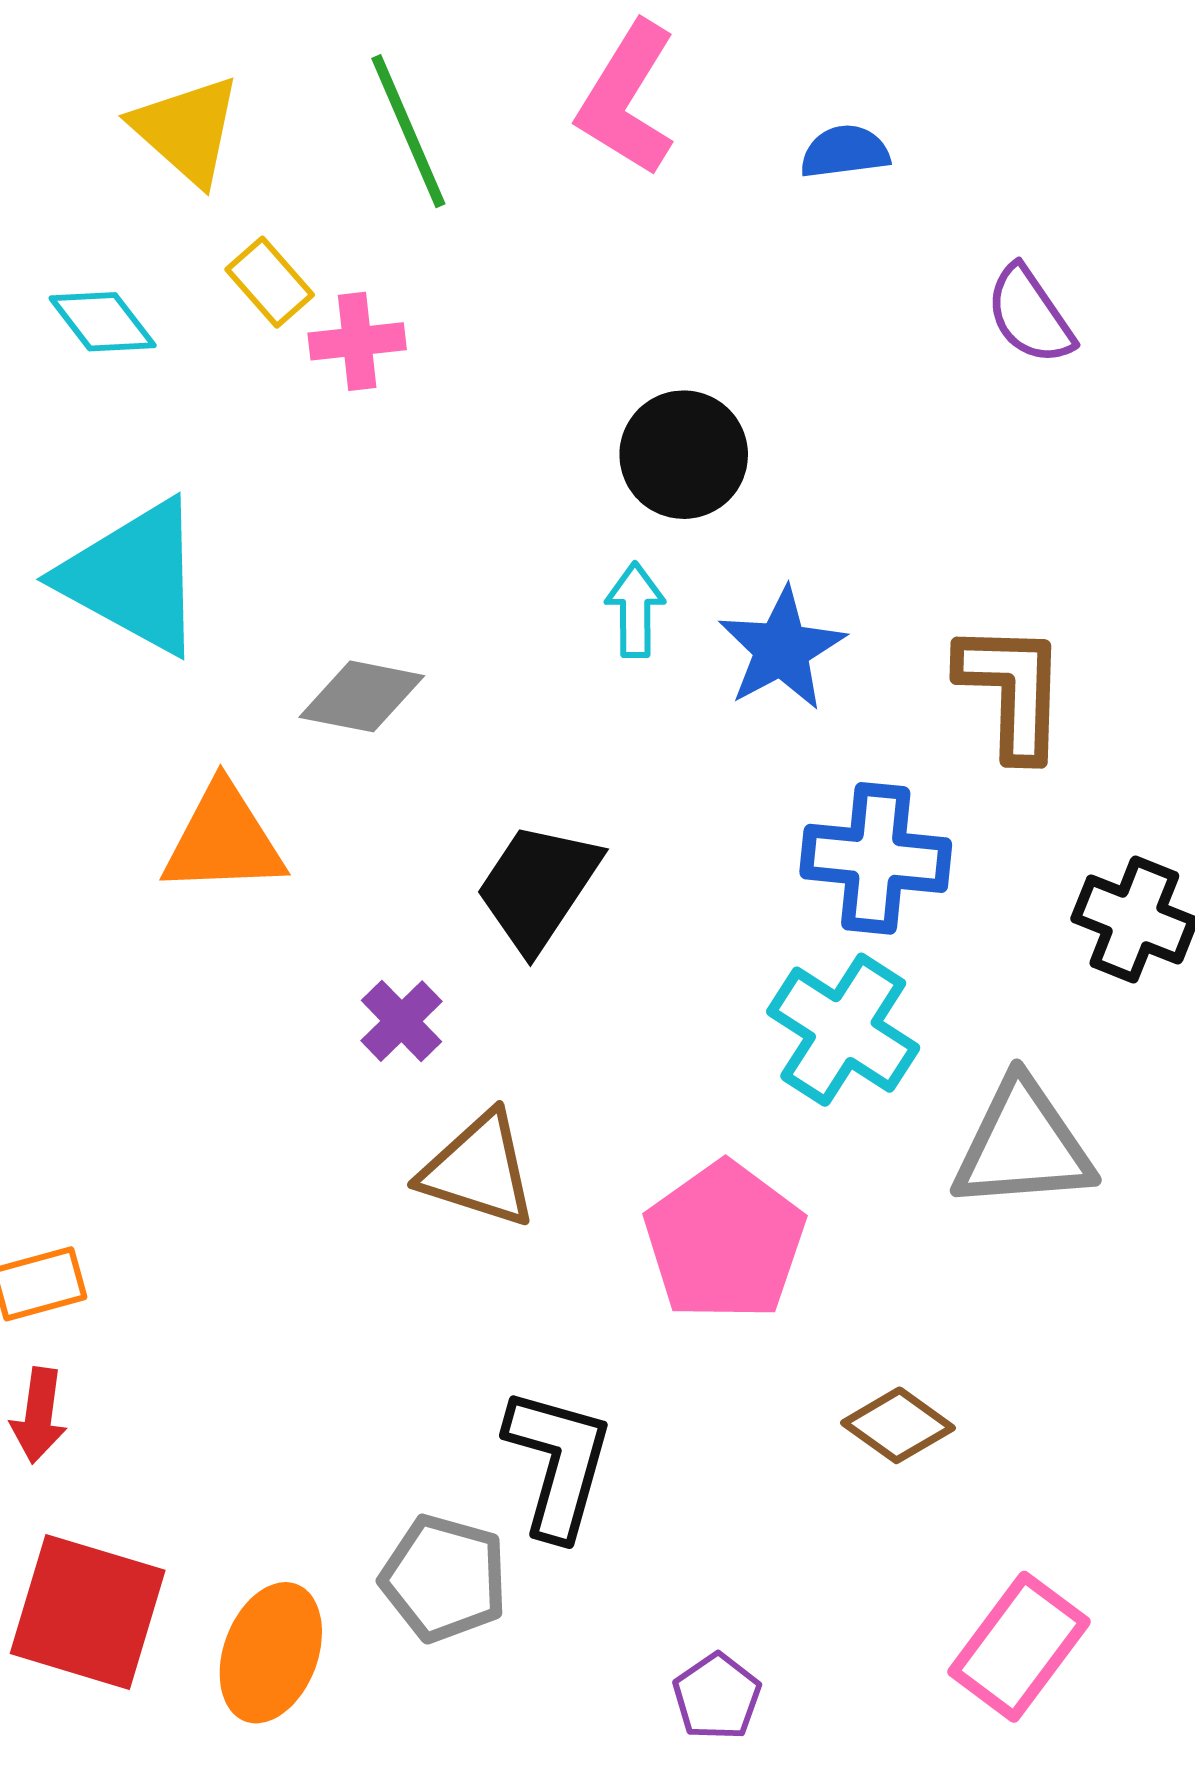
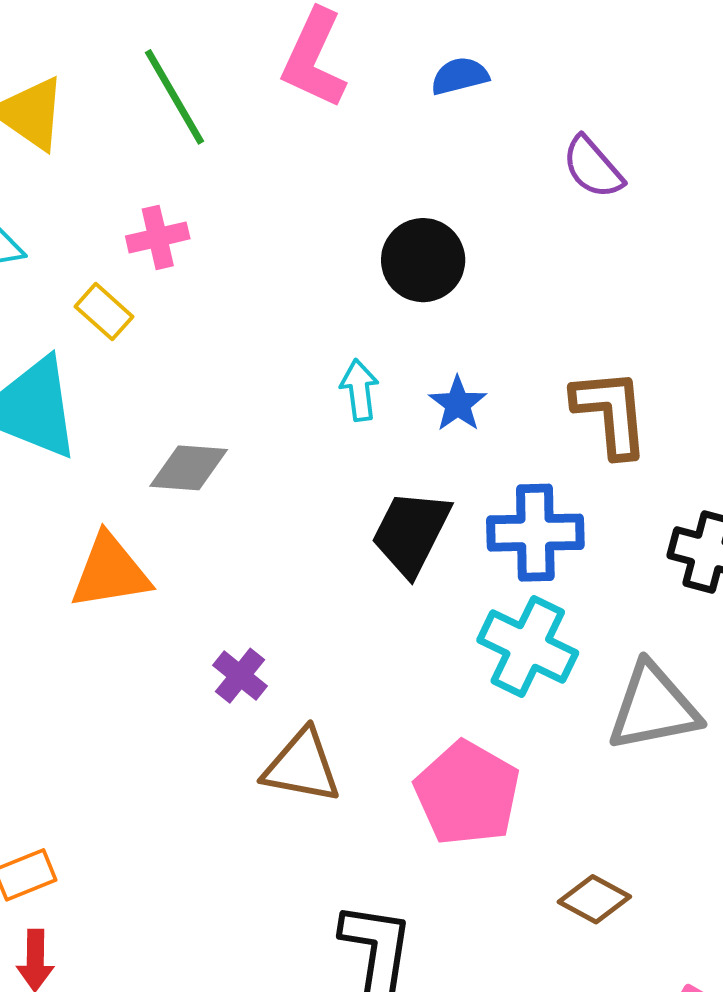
yellow rectangle: (270, 282) -> (104, 312), moved
black circle: (684, 455) -> (423, 260), moved
blue star: (782, 649) -> (458, 404), size x0.7
black trapezoid: (538, 887) -> (411, 533), moved

